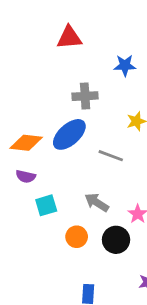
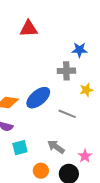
red triangle: (69, 38) -> (29, 29), moved
gray cross: (85, 96) -> (66, 71), moved

